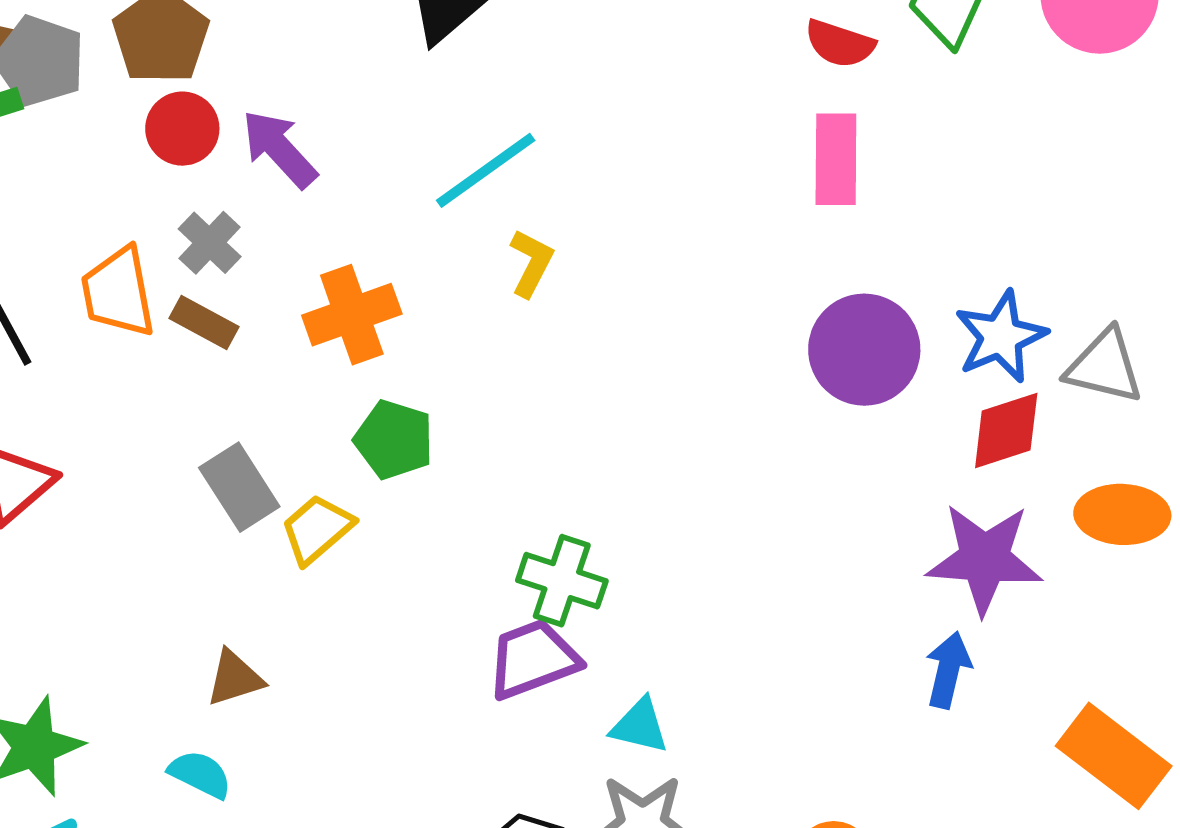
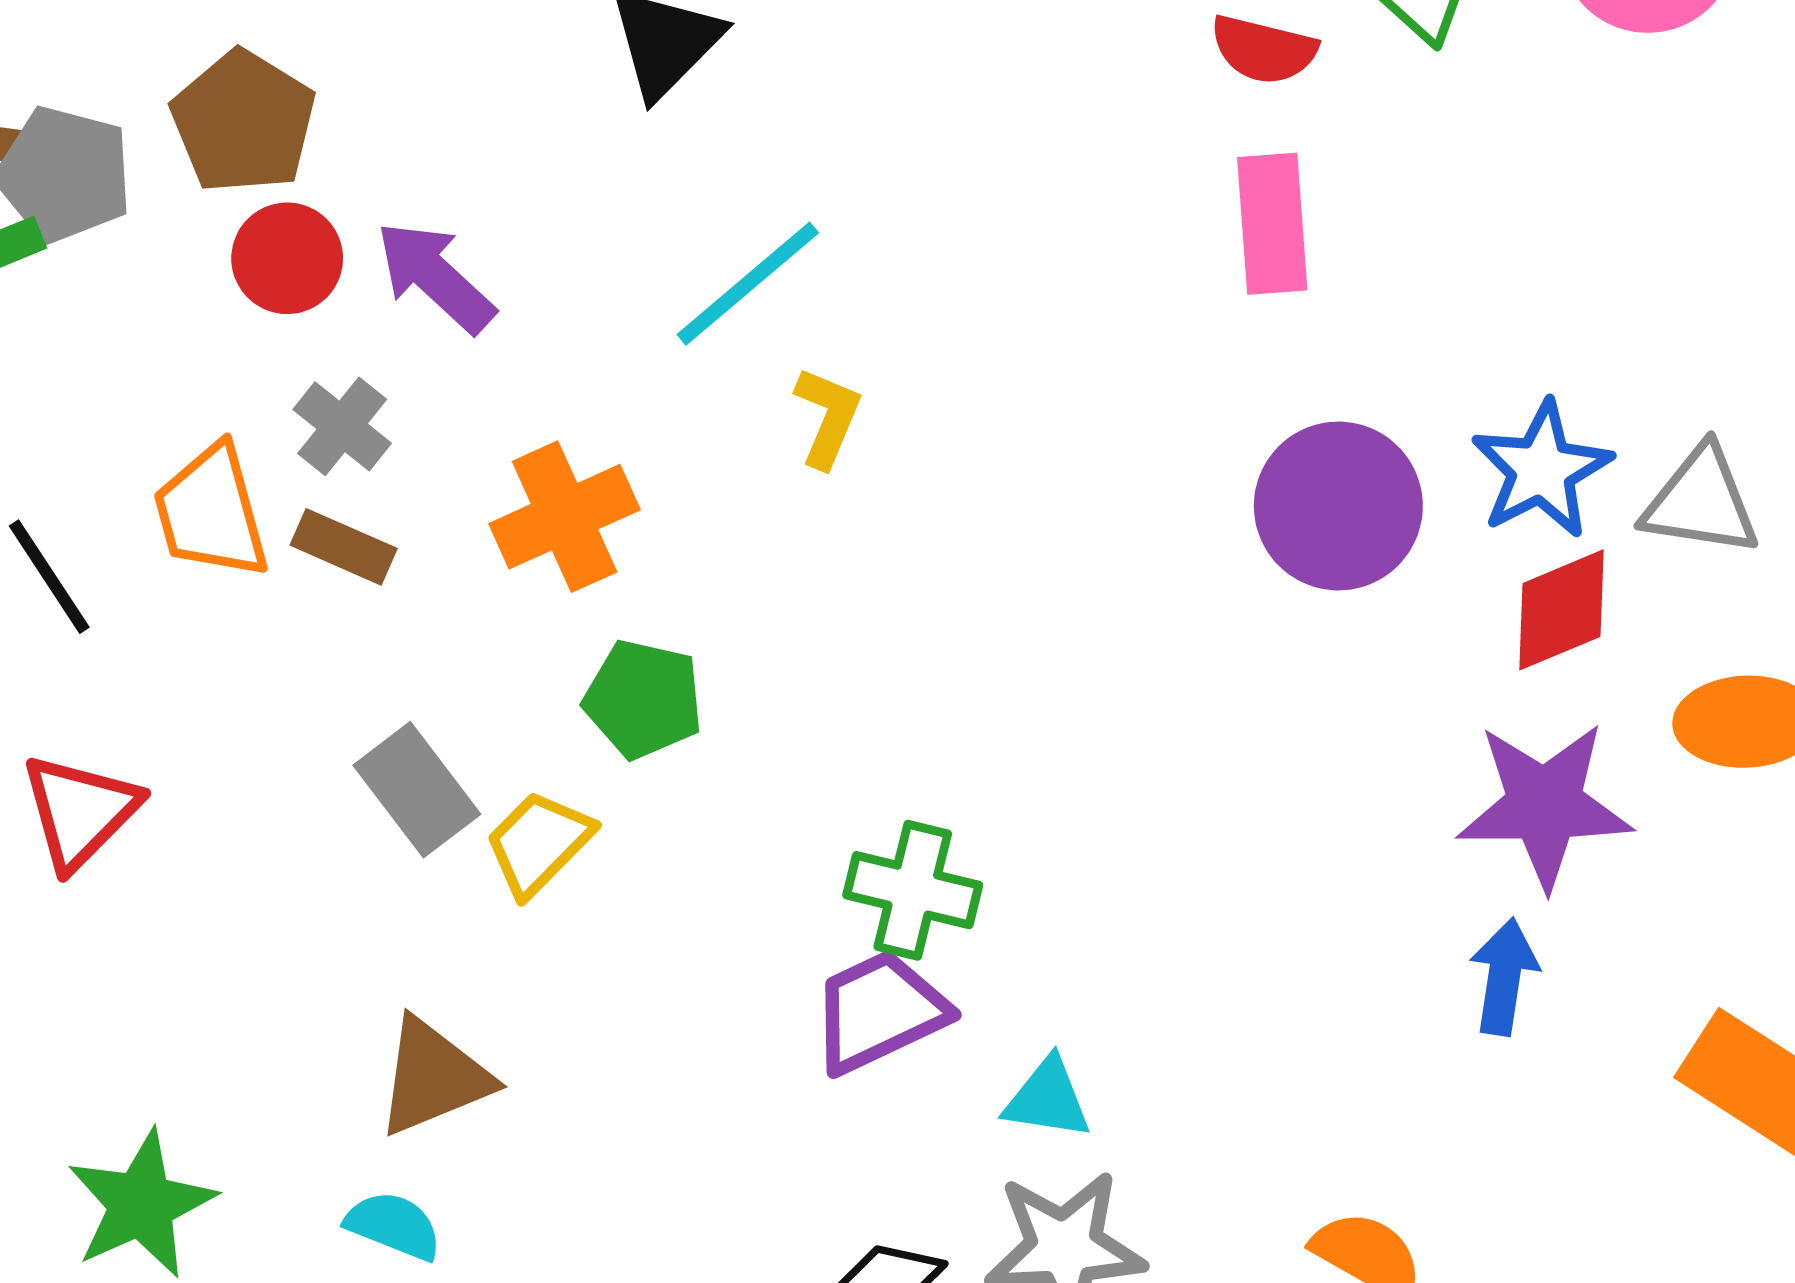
brown triangle: (235, 678) -> (433, 1077), size x1.4

